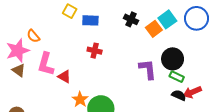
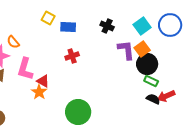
orange square: (154, 29) -> (142, 49), moved
red cross: (95, 51) -> (72, 56), turned -32
purple L-shape: (148, 69) -> (126, 50), moved
orange star: (80, 99) -> (39, 92), moved

